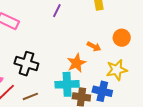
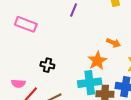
black cross: (26, 64) -> (47, 65), size x0.6

